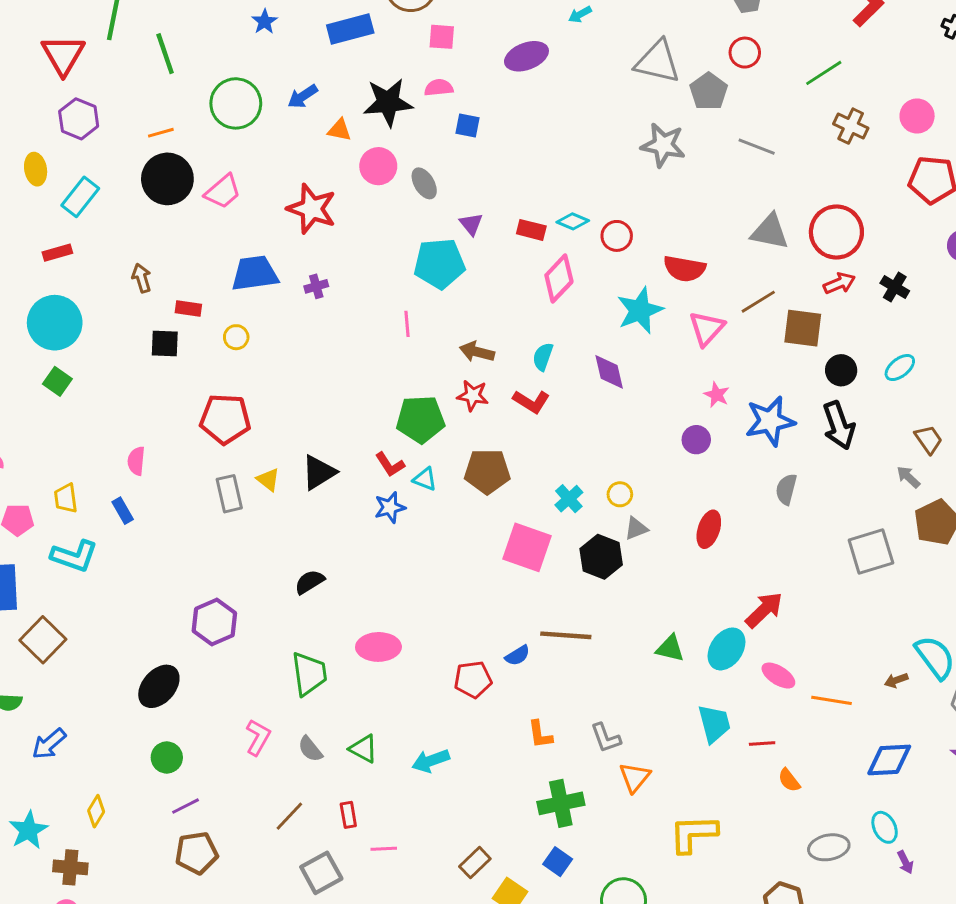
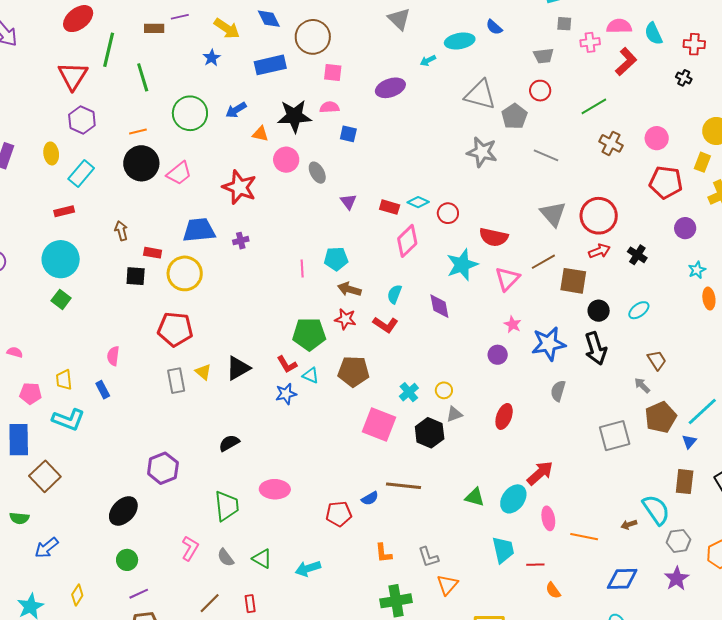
gray triangle: (770, 232) -> (553, 214), turned 36
cyan pentagon: (439, 264) -> (336, 259), moved, size x0.7
yellow circle: (236, 337) -> (185, 273), size x2.0
pink ellipse: (778, 676) -> (548, 518), turned 45

